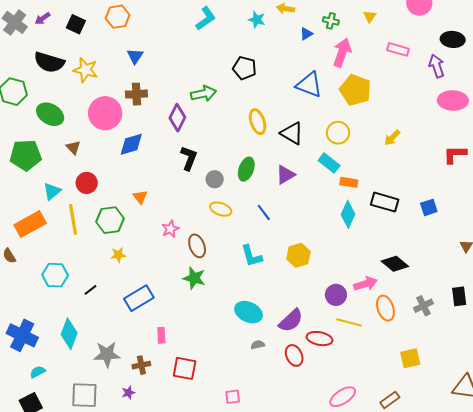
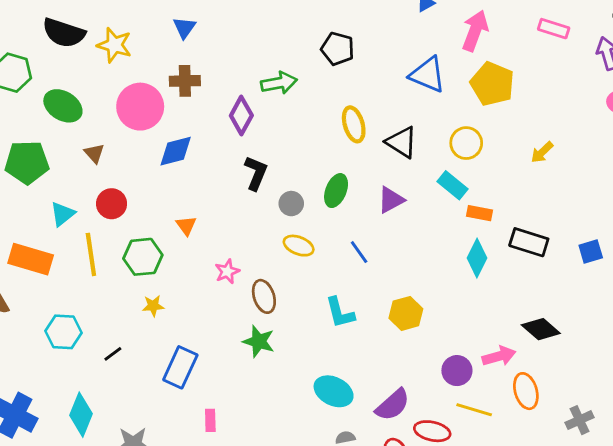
orange rectangle: (30, 224) -> (31, 259), turned 44
blue rectangle: (139, 298) -> (180, 367), turned -36
gray cross: (423, 306) -> (580, 420), moved

